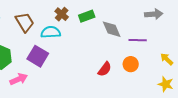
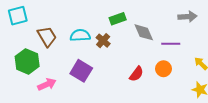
brown cross: (62, 14) -> (103, 41), moved
brown trapezoid: (25, 22) -> (47, 36), moved
purple square: (38, 56) -> (81, 71), moved

